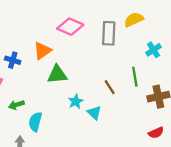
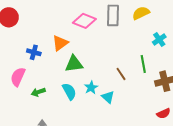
gray rectangle: (109, 33) -> (113, 15), moved
cyan semicircle: (35, 122) -> (69, 91), moved, turned 138

